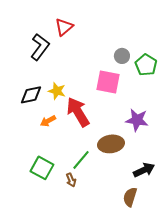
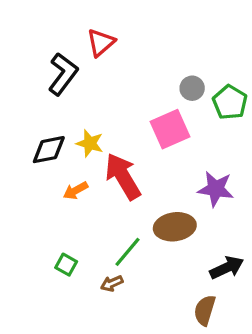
pink square: (108, 82) -> (170, 129), turned -35
green square: (42, 168) -> (66, 265), size x0.6
brown arrow: (71, 180) -> (112, 283), turned 88

